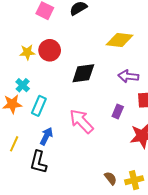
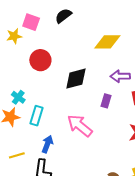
yellow star: (27, 52) -> (14, 36), moved
purple rectangle: (118, 111) -> (106, 101), moved
yellow line: (14, 144) -> (17, 155), turned 56

